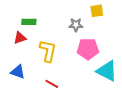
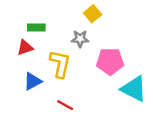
yellow square: (97, 11) -> (93, 14), moved, turned -32
gray star: (76, 25) -> (80, 39), moved
blue triangle: (18, 72) -> (33, 81), moved, turned -49

